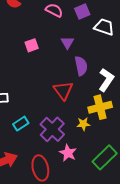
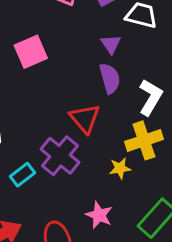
purple triangle: (67, 43) -> (111, 44), moved
pink square: (32, 45) -> (31, 52), size x1.5
purple cross: (52, 129) -> (60, 156), moved

